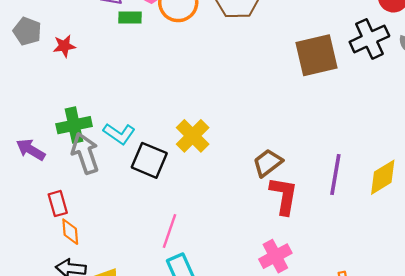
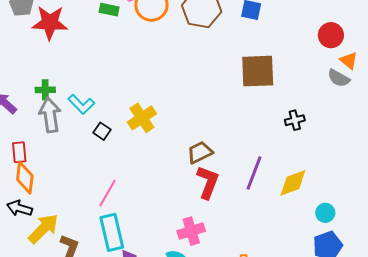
black cross: (369, 39) -> (295, 120), moved, size x0.6
red star: (64, 46) -> (50, 23), size x1.8
green cross: (74, 125) -> (45, 90), size x0.7
black square: (149, 160) -> (102, 131), size x0.6
orange diamond: (70, 232) -> (25, 178), size x1.4

